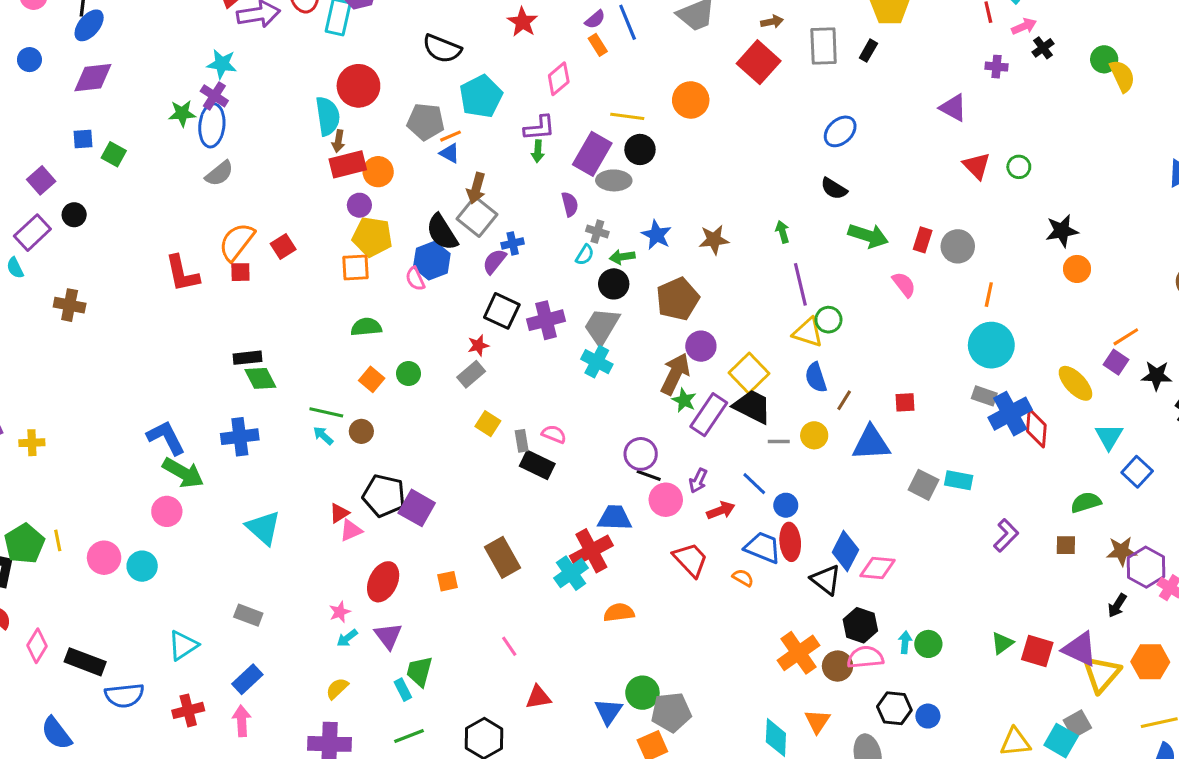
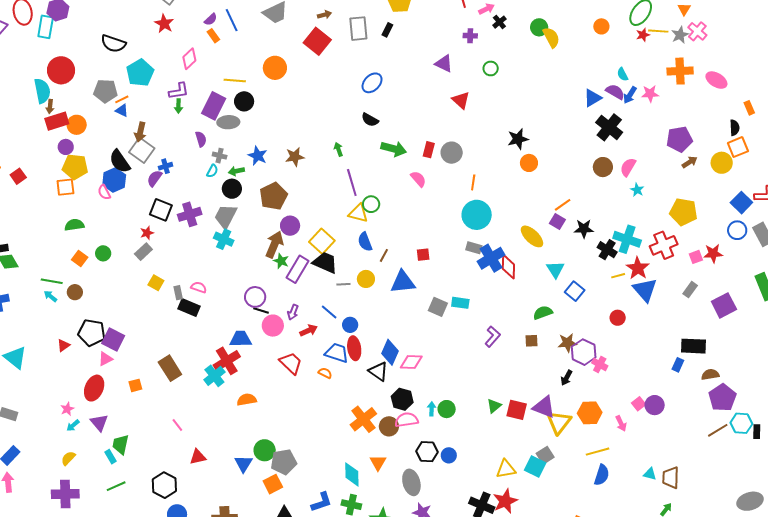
green circle: (1019, 167) -> (491, 68), moved
pink triangle: (351, 530) -> (106, 359), moved

